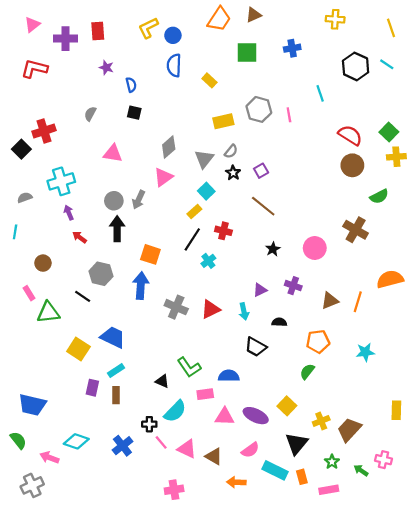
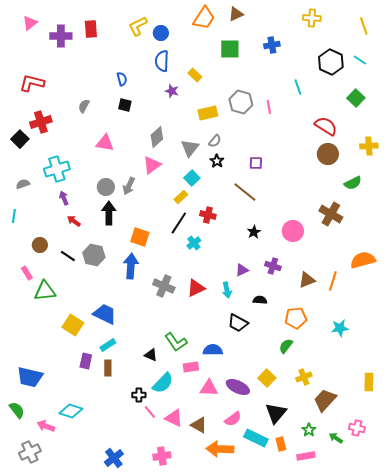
purple star: (106, 68) -> (172, 91), moved
red L-shape: (34, 69) -> (32, 83), moved
green square: (389, 132) -> (356, 98), moved
purple square: (261, 171) -> (256, 163), moved, turned 32
black line: (83, 296) -> (68, 256), moved
yellow cross: (321, 421) -> (304, 377), moved
blue cross: (122, 446) -> (114, 458), moved
orange arrow: (236, 482) -> (220, 449), size x1.5

